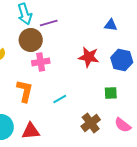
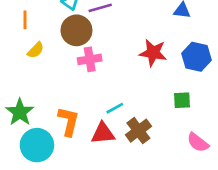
orange L-shape: (25, 91) -> (69, 121), moved
brown cross: (91, 123) -> (138, 131), moved
red triangle: (31, 131) -> (103, 133), moved

